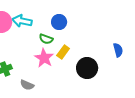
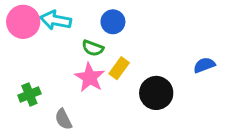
blue semicircle: (118, 50) -> (204, 65), turned -96
gray semicircle: (27, 85) -> (63, 119), turned 40

